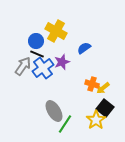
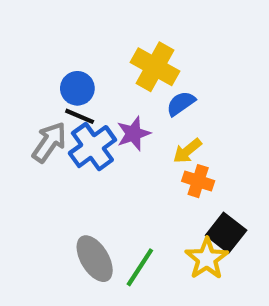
yellow cross: (56, 31) -> (155, 67), moved
yellow arrow: (103, 88) -> (187, 151), moved
gray ellipse: (54, 111) -> (95, 259), moved

